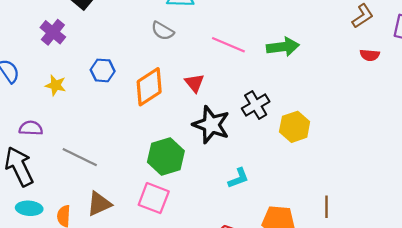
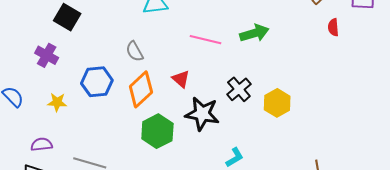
gray semicircle: (163, 31) -> (135, 51), moved, turned 40
red semicircle: (370, 55) -> (333, 27), turned 90
blue hexagon: (103, 70) -> (97, 82), size x1.4
green hexagon: (166, 156) -> (157, 131), moved

